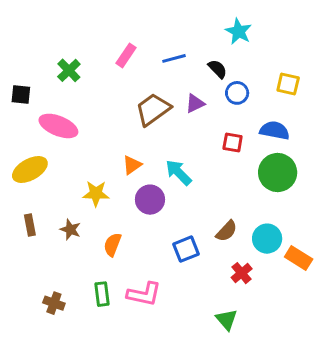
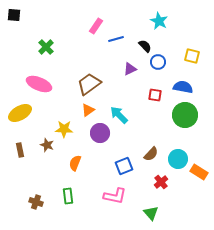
pink rectangle: (126, 55) -> (96, 26), moved
black square: (21, 94) -> (14, 15), moved
brown trapezoid: (153, 109) -> (89, 84), moved
brown star: (70, 230) -> (47, 145), moved
pink L-shape: (144, 294) -> (115, 196), moved

